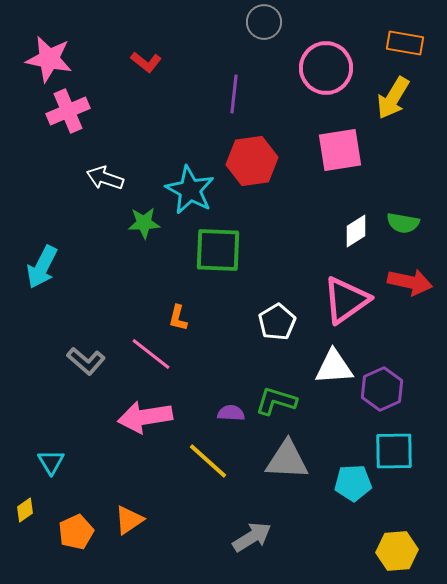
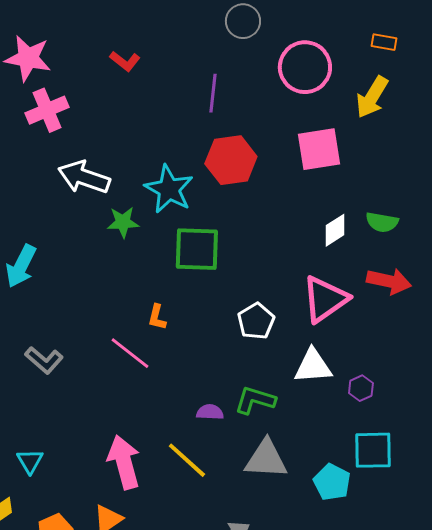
orange rectangle: (405, 43) -> (384, 42), size x0.7
white arrow: (105, 178) -> (84, 177), size x1.4
gray L-shape: (86, 361) -> (44, 360), moved
purple hexagon: (382, 389) -> (361, 388), size x0.6
pink arrow: (145, 417) -> (124, 462), moved, turned 84
cyan pentagon: (353, 483) -> (332, 482), turned 30

